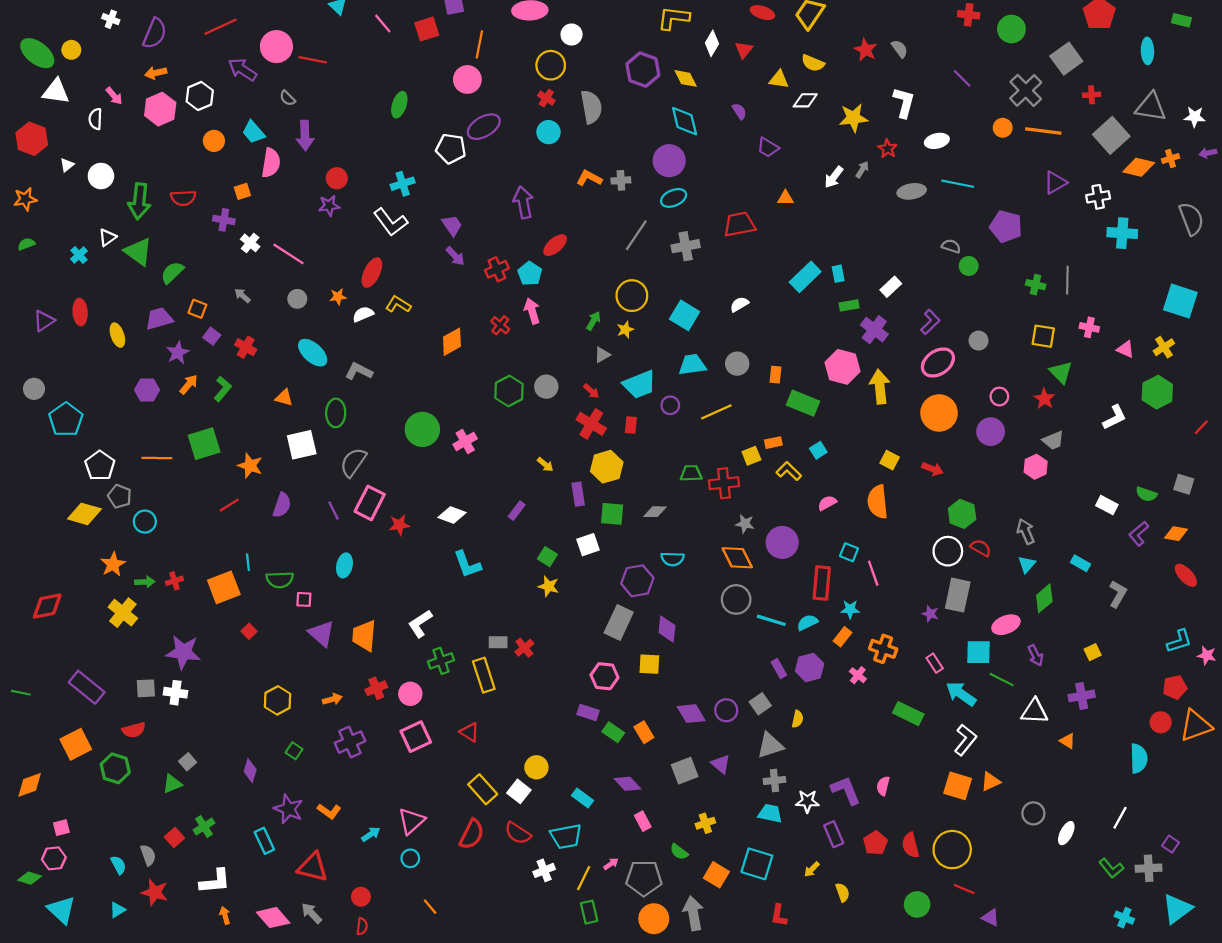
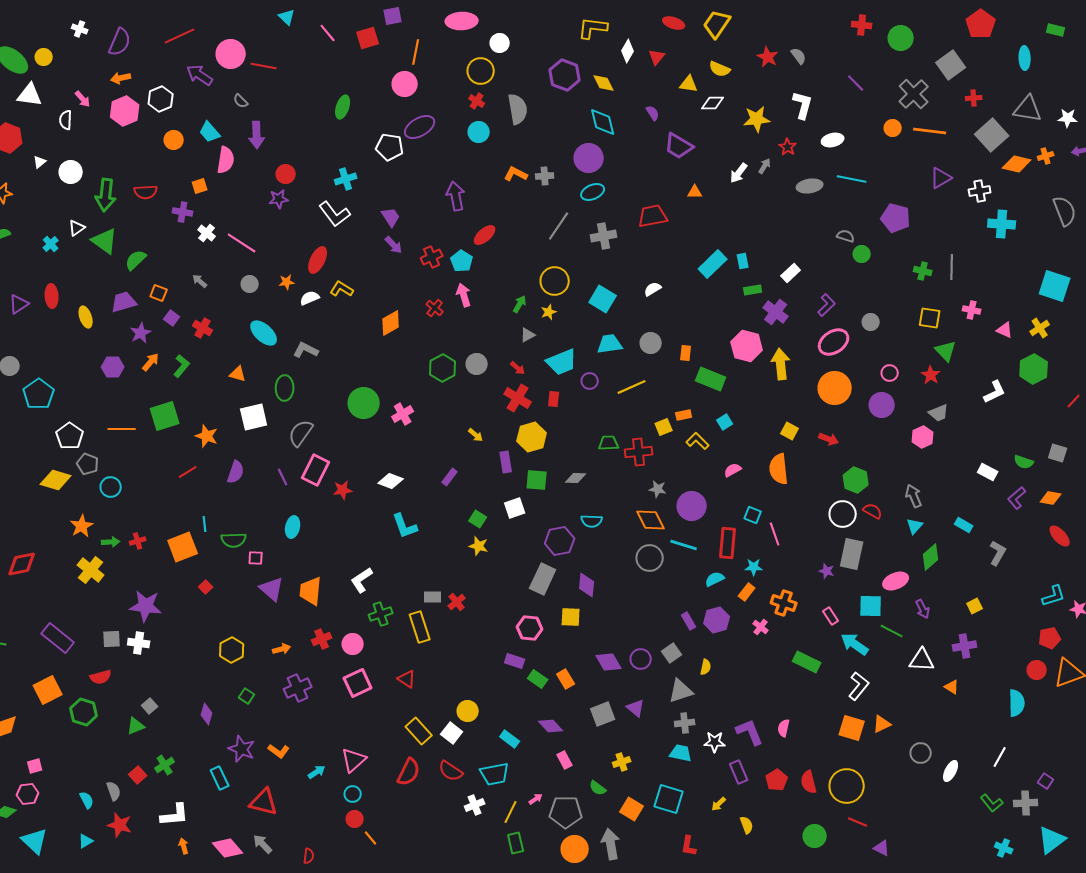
purple trapezoid: (768, 147) -> (679, 146), size x1.4
cyan line: (771, 620) -> (684, 545), moved
red circle: (361, 897) -> (355, 819), moved

